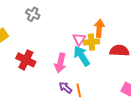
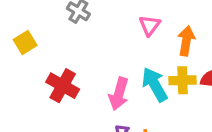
pink triangle: (79, 39) -> (150, 25), moved
yellow cross: (91, 42) -> (183, 80), moved

